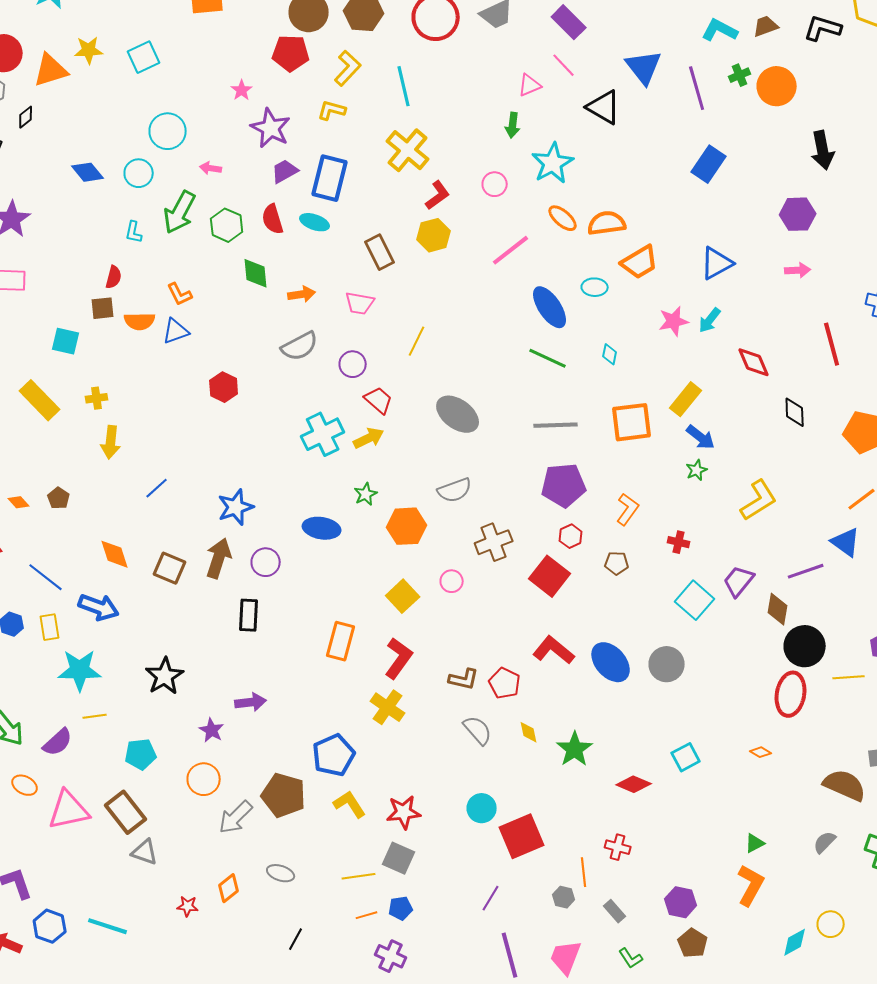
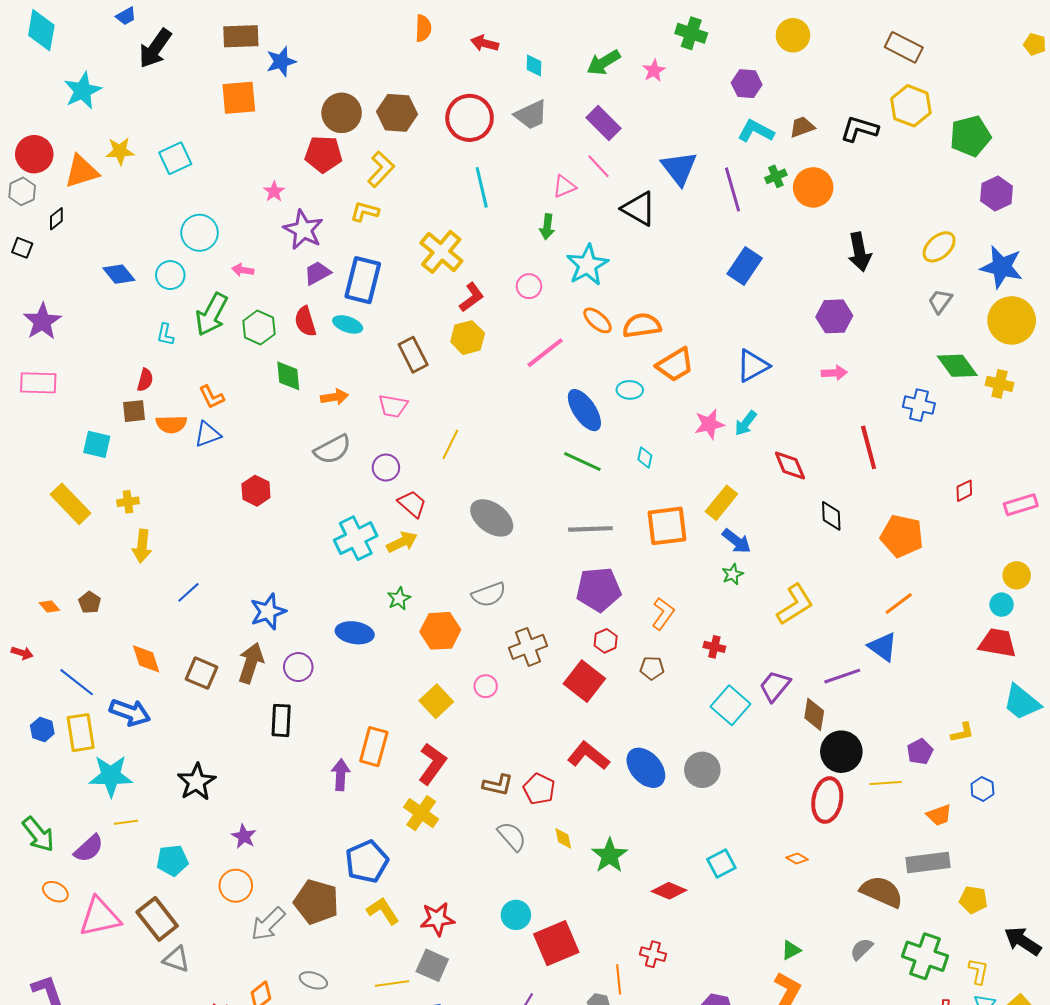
cyan line: (404, 86) -> (482, 187), moved
yellow rectangle: (50, 627) -> (81, 733), size x1.4
purple arrow: (251, 702) -> (341, 775), moved, turned -80

